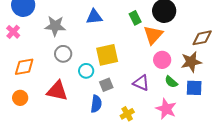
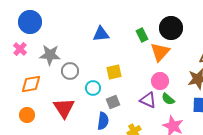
gray star: (55, 26) -> (50, 55), moved
yellow square: (107, 55) -> (114, 72), size x0.7
pink circle: (162, 60) -> (160, 81), moved
green semicircle: (171, 82) -> (168, 99), moved
red triangle: (57, 91) -> (64, 108), turned 45

